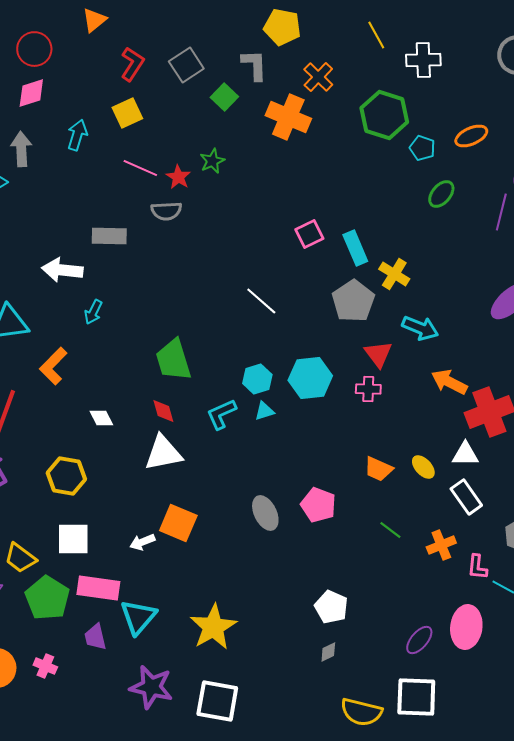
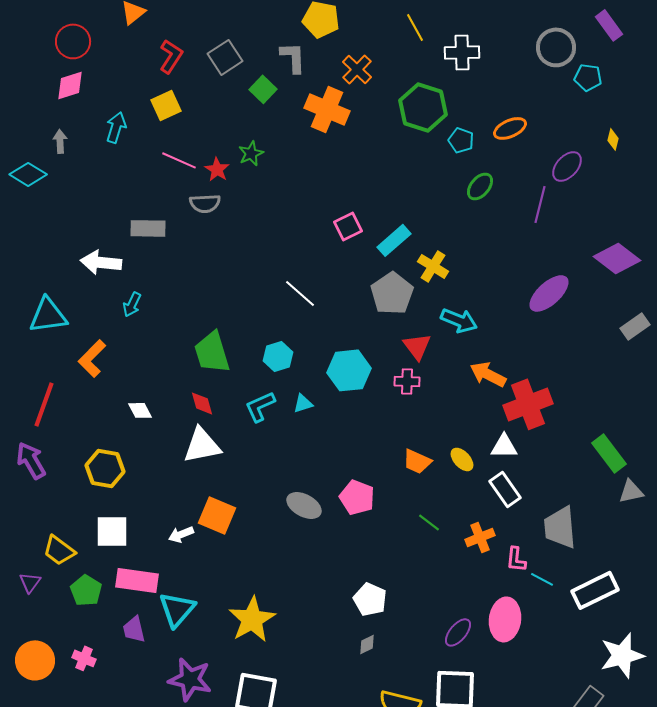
gray arrow: (21, 149) -> (60, 141), size x0.7
cyan rectangle: (355, 248) -> (394, 240), turned 72
cyan hexagon: (257, 379) -> (278, 356), moved
gray ellipse: (265, 513) -> (304, 505), turned -36
green pentagon: (47, 598) -> (86, 590), size x0.7

